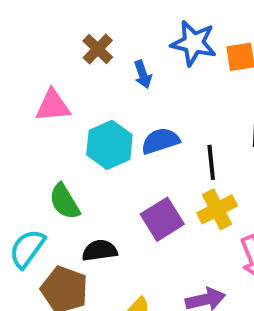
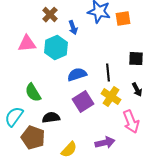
blue semicircle: (160, 141) -> (77, 75), moved
cyan hexagon: (109, 145) -> (56, 48), moved
yellow cross: (217, 209) -> (111, 97), turned -30

